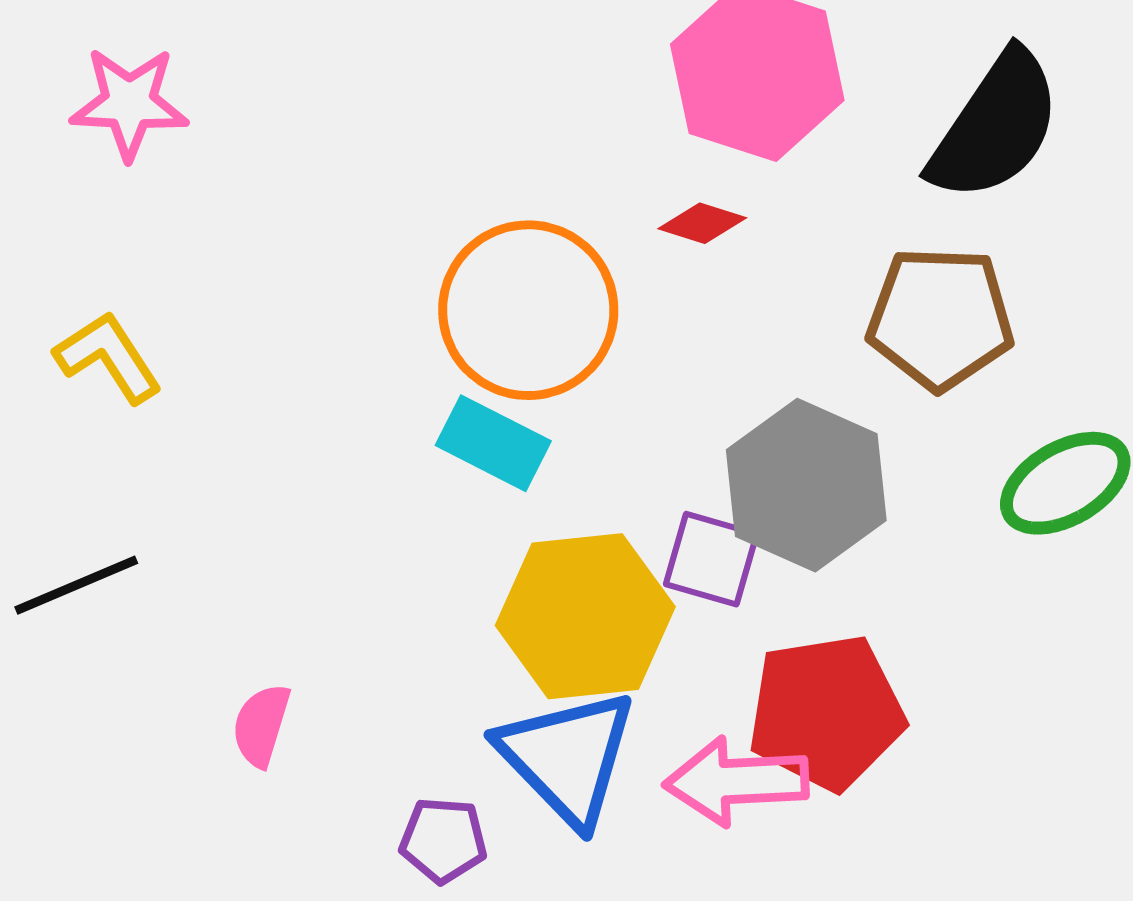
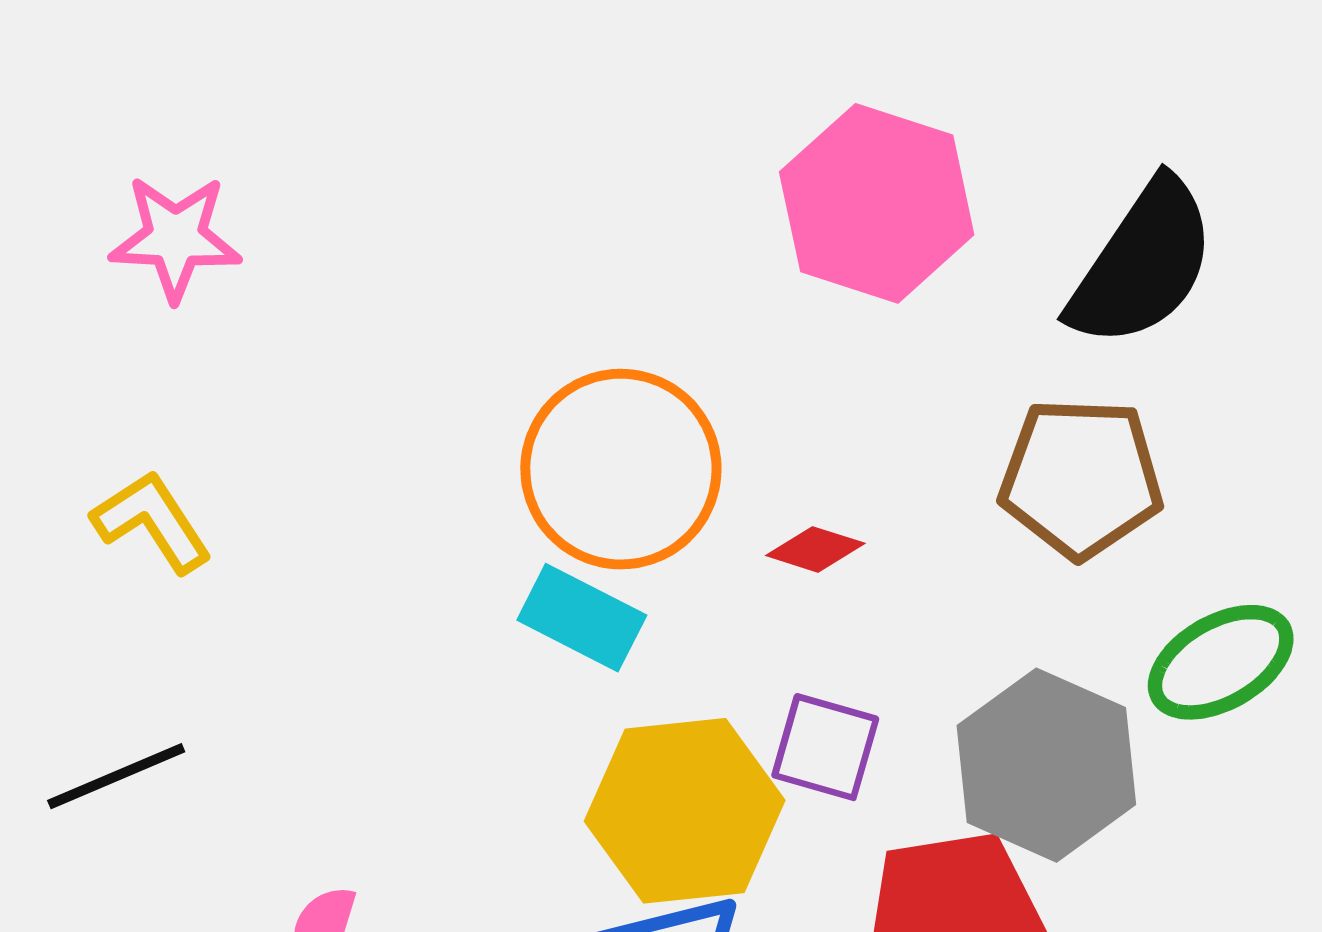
red diamond: (702, 223) -> (815, 549), moved
gray hexagon: (806, 485) -> (1046, 765), moved

